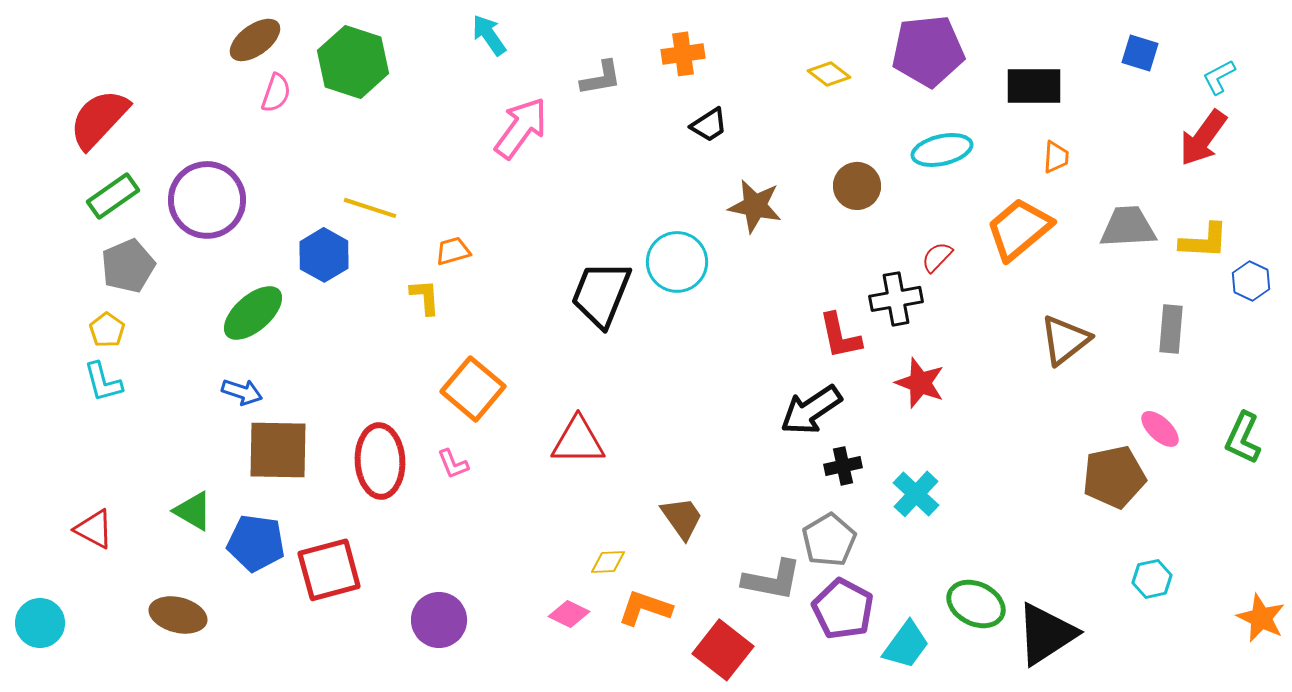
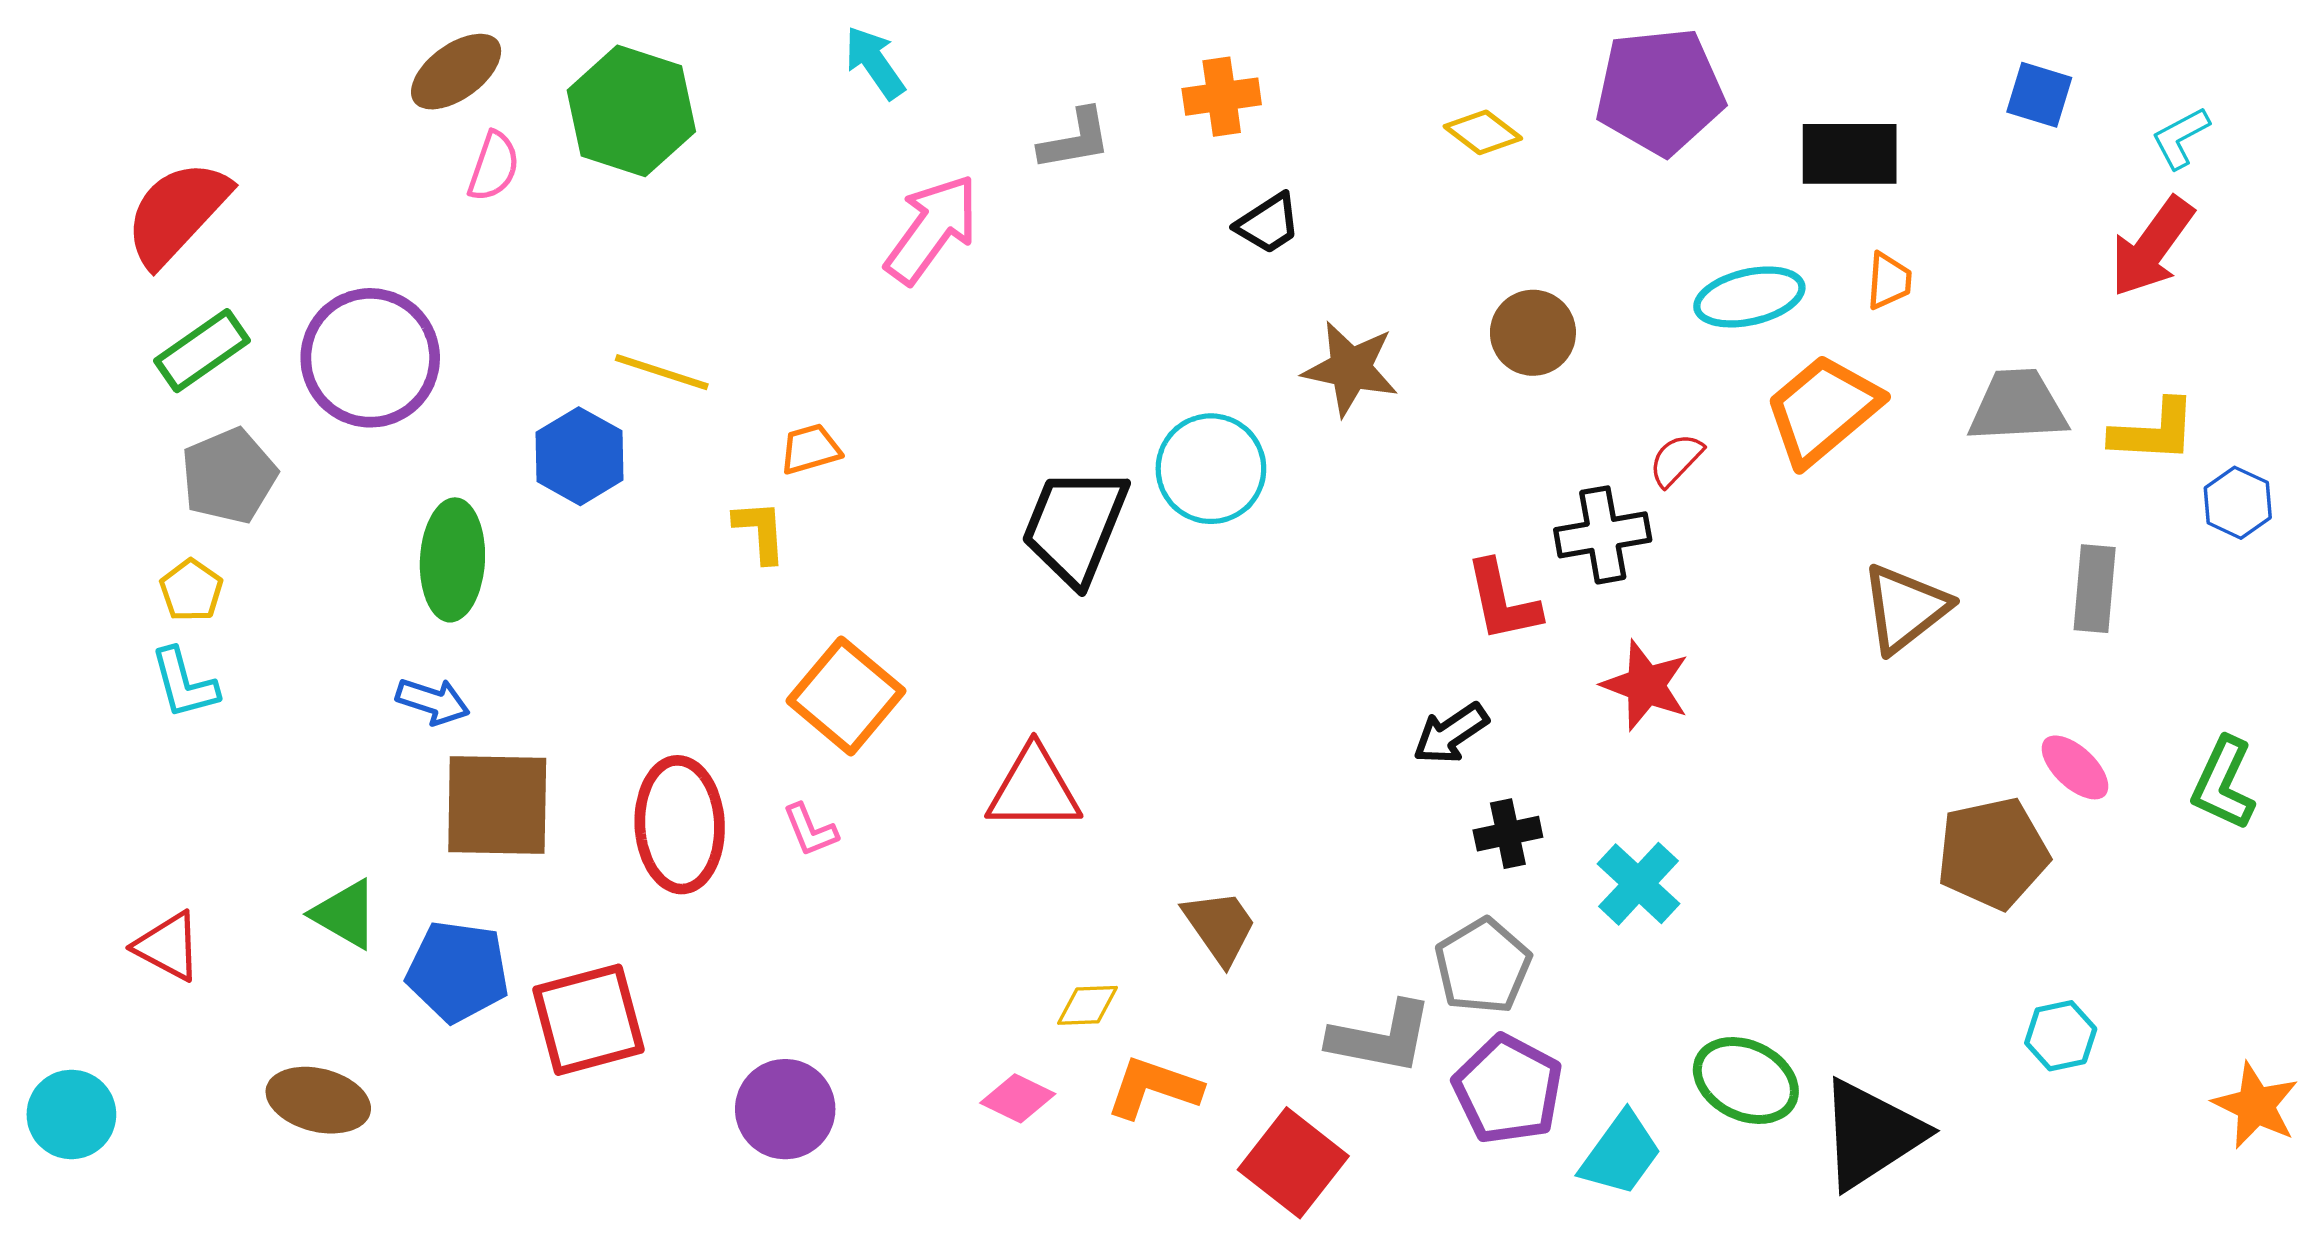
cyan ellipse: (942, 150) -> (1749, 297), moved
green ellipse: (253, 313) -> (452, 560), turned -46
black arrow: (811, 410) -> (1451, 733), size x0.7

